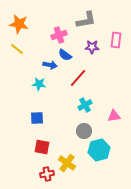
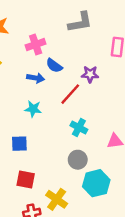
pink cross: (59, 35) -> (36, 45), moved
purple star: (92, 47) -> (90, 74), moved
cyan star: (39, 84) -> (33, 109), moved
cyan cross: (85, 105) -> (79, 127), turned -32

